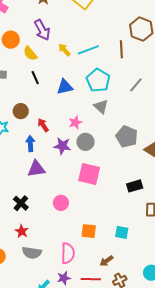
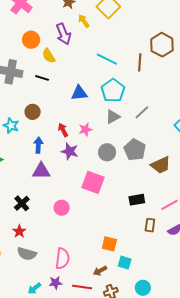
yellow arrow: (64, 50) -> (84, 21), moved
cyan line: (88, 50) -> (107, 59), turned 40
black line: (35, 78) -> (42, 78), moved, turned -56
gray line: (136, 85) -> (142, 112), moved
gray triangle: (101, 106) -> (113, 117), turned 42
red arrow: (43, 125) -> (63, 130), moved
gray circle: (85, 142) -> (107, 152), moved
orange square: (89, 231) -> (109, 244), moved
cyan square: (122, 232) -> (125, 263), moved

